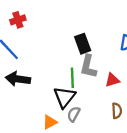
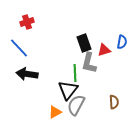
red triangle: (112, 80) -> (104, 50), moved
gray semicircle: (74, 114) -> (76, 105), size x1.5

